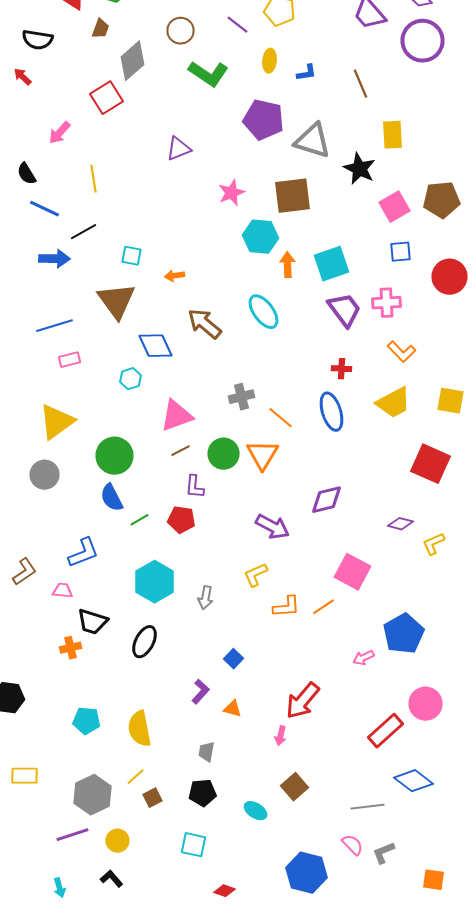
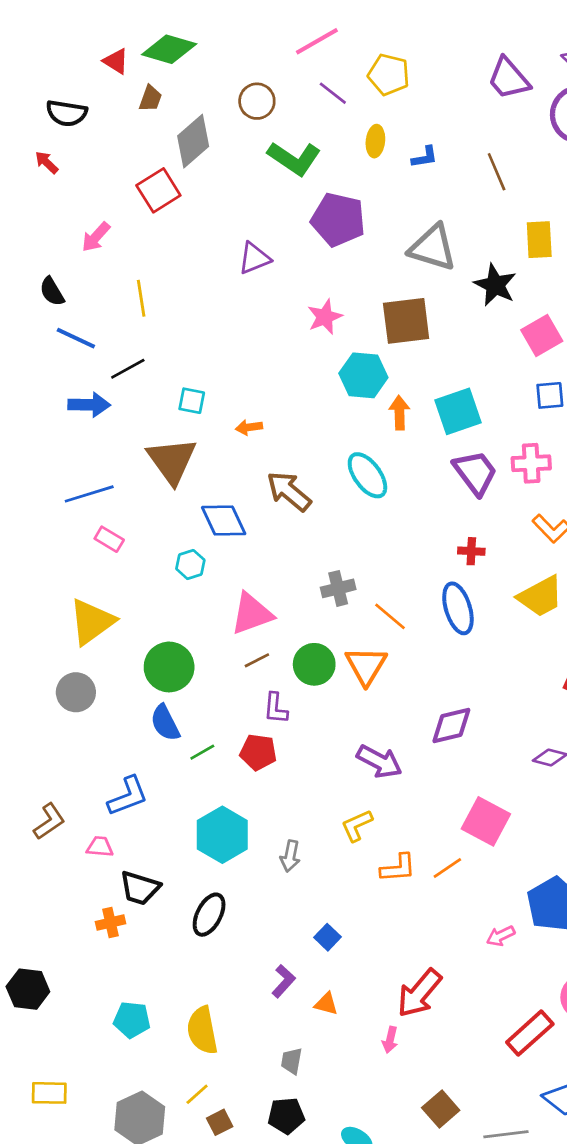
purple pentagon: (264, 120) -> (338, 220), moved
pink rectangle: (70, 360) -> (109, 539), turned 45
brown square: (294, 787) -> (441, 1109), moved

